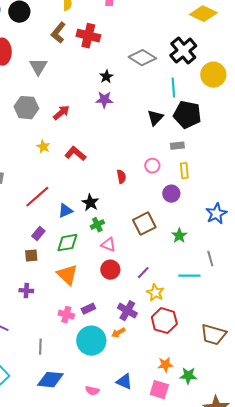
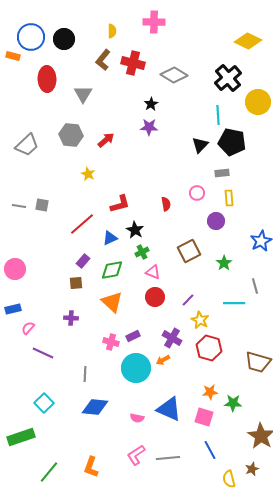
gray diamond: (142, 58) -> (174, 75), moved
red L-shape: (75, 154) -> (120, 204), moved, turned 125
blue triangle: (124, 382) -> (169, 409), size x1.5

